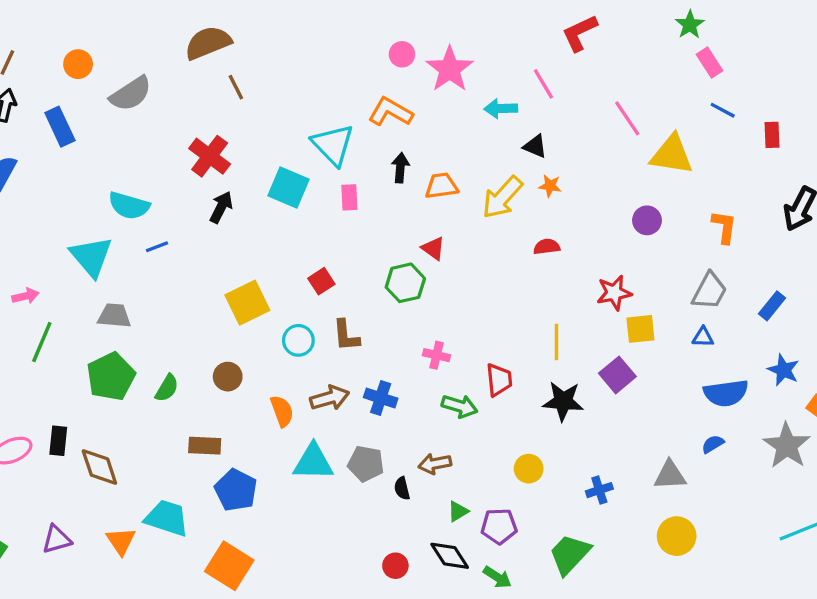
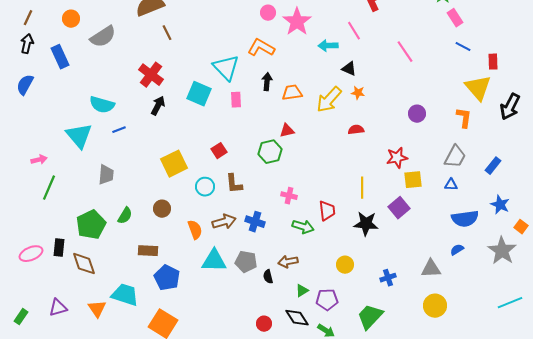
yellow triangle: (672, 155) -> (478, 88), moved, turned 40
red triangle: (433, 248) -> (287, 131), turned -49
gray trapezoid: (114, 316) -> (106, 175), moved, turned 90
green pentagon: (111, 377) -> (91, 225), moved

